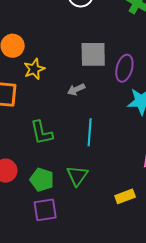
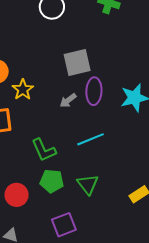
purple ellipse: (124, 68) -> (94, 91), moved
cyan line: (90, 132) -> (91, 139), turned 76
green pentagon: (42, 180) -> (52, 181), moved

